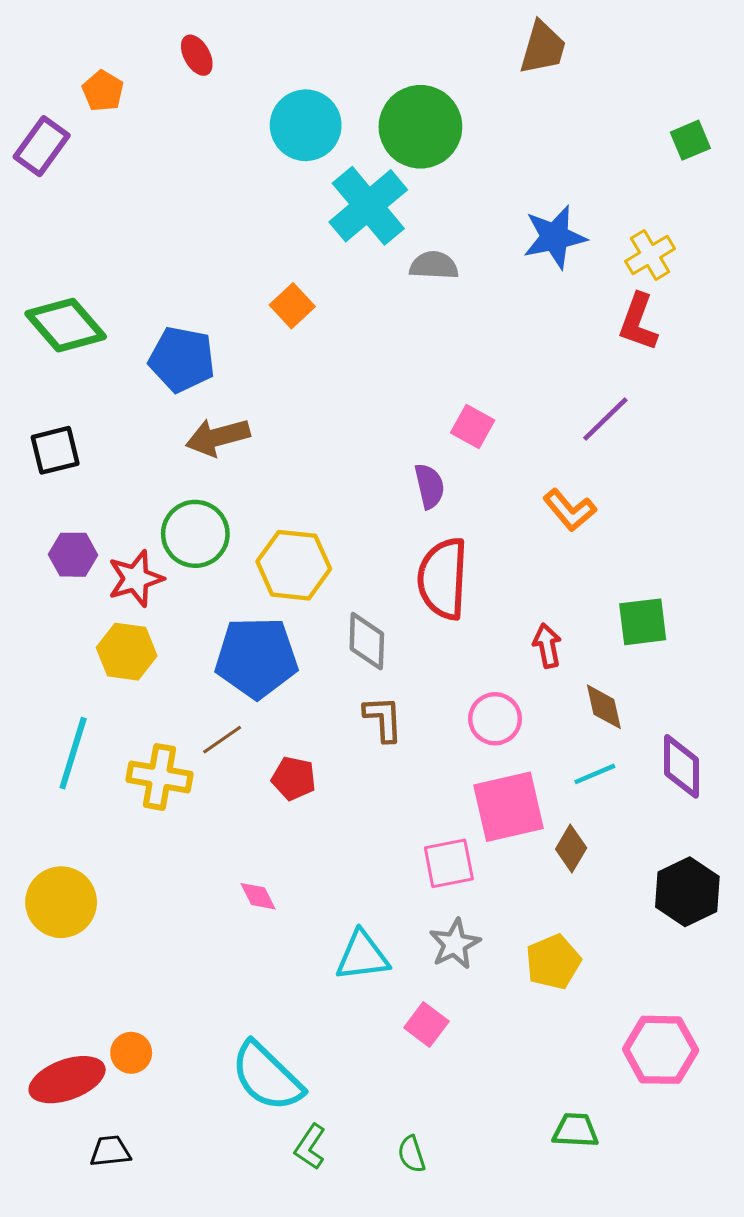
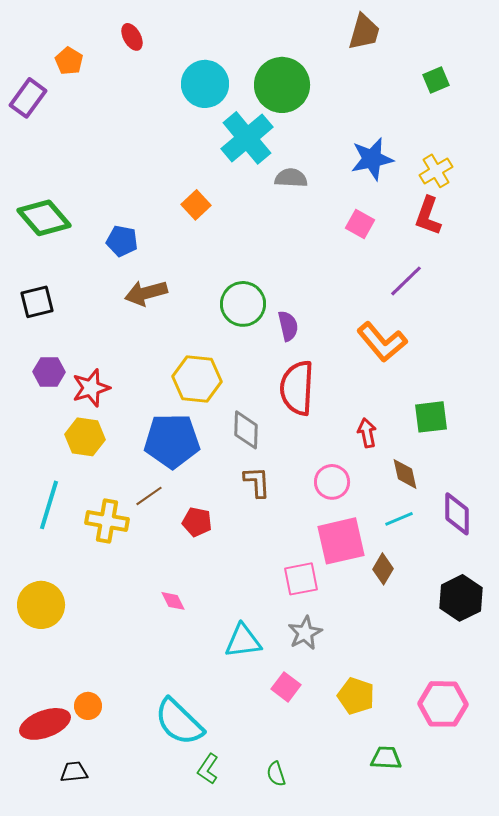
green square: (690, 140) -> (436, 80), moved
blue pentagon: (182, 359) -> (122, 241), size x0.7
pink square: (473, 426) -> (360, 224), moved
orange L-shape: (570, 510) -> (382, 342), size x1.4
green circle: (195, 534) -> (243, 304), moved
yellow pentagon: (553, 962) -> (356, 696), moved, turned -30

